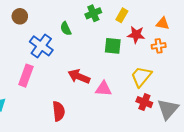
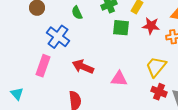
green semicircle: (66, 29) -> (77, 13), moved
green square: (113, 46) -> (121, 28), moved
red arrow: (79, 77) -> (83, 67), moved

